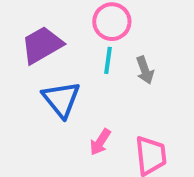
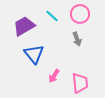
pink circle: (112, 22) -> (80, 14), moved
cyan line: (108, 60) -> (52, 16), moved, turned -56

